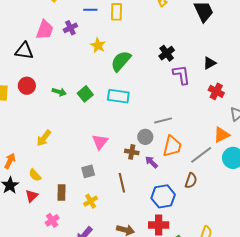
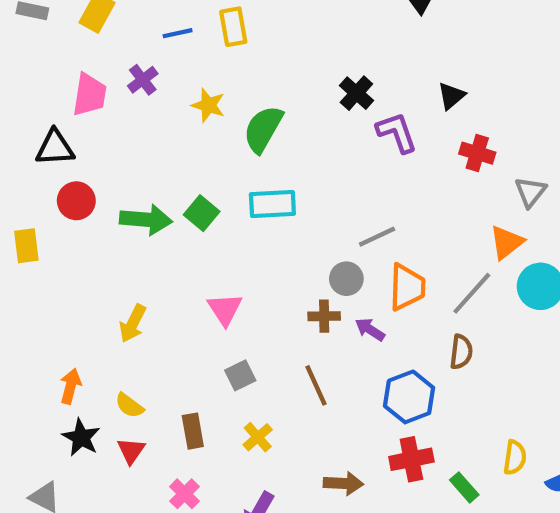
red circle: (27, 86) -> (76, 201), moved
green arrow: (59, 92) -> (146, 220), size x1.6
pink triangle: (100, 142) -> (225, 309), moved

